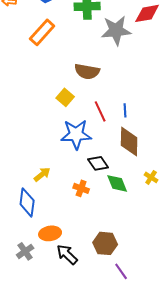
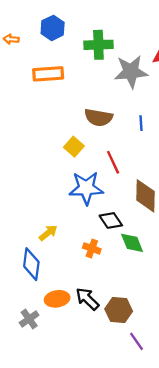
orange rectangle: (42, 32) -> (48, 74), turned 44
blue line: (125, 110) -> (141, 123), moved
black arrow: (67, 254) -> (87, 299), moved

